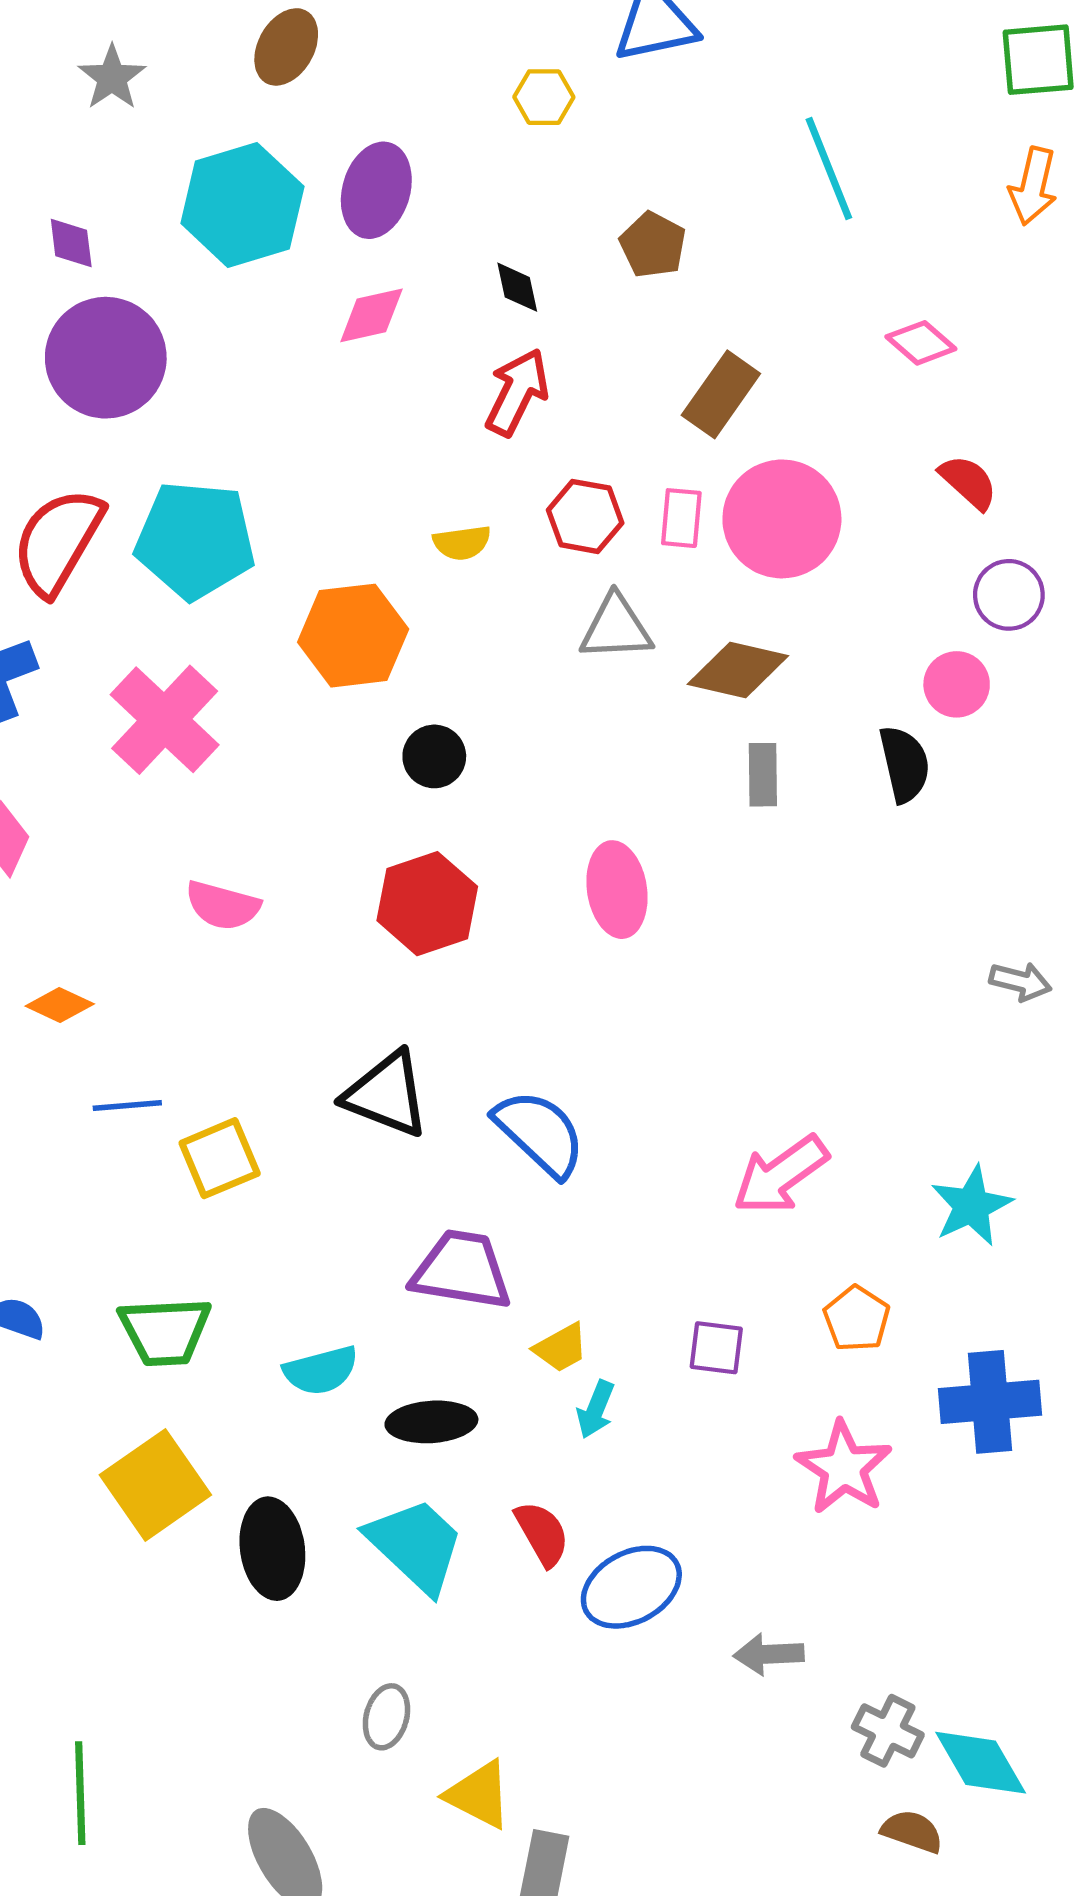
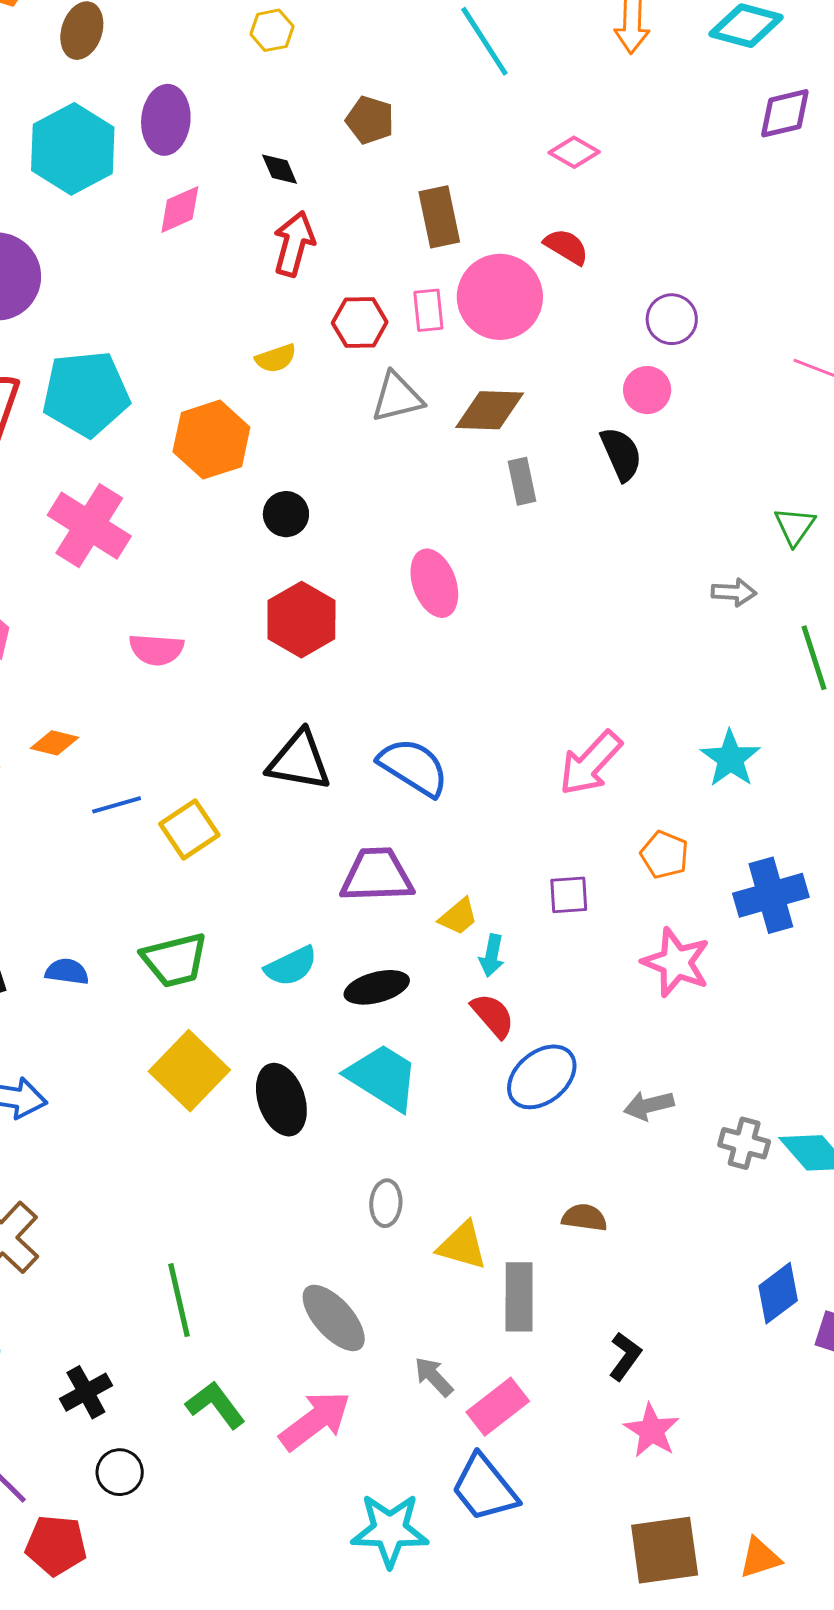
brown rectangle: (721, 394) -> (439, 217), turned -36
red semicircle: (968, 482) -> (566, 247), moved
red semicircle: (542, 1534) -> (493, 1016), moved
brown semicircle: (912, 1831) -> (584, 1218), moved

